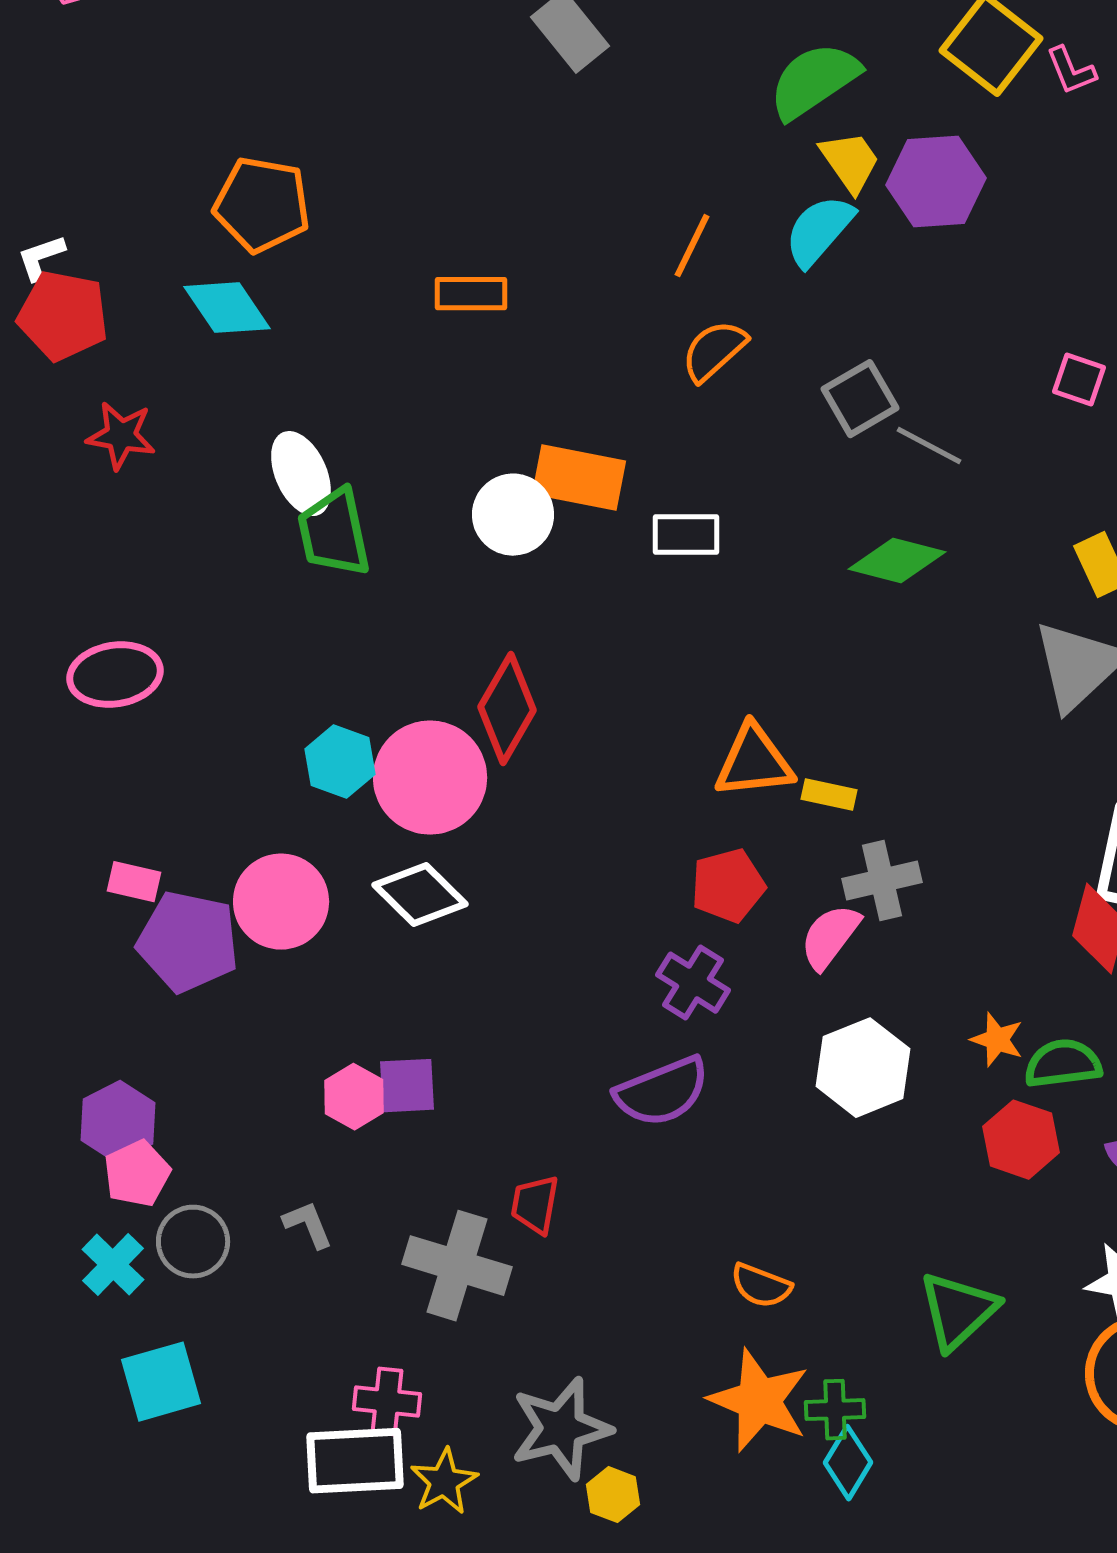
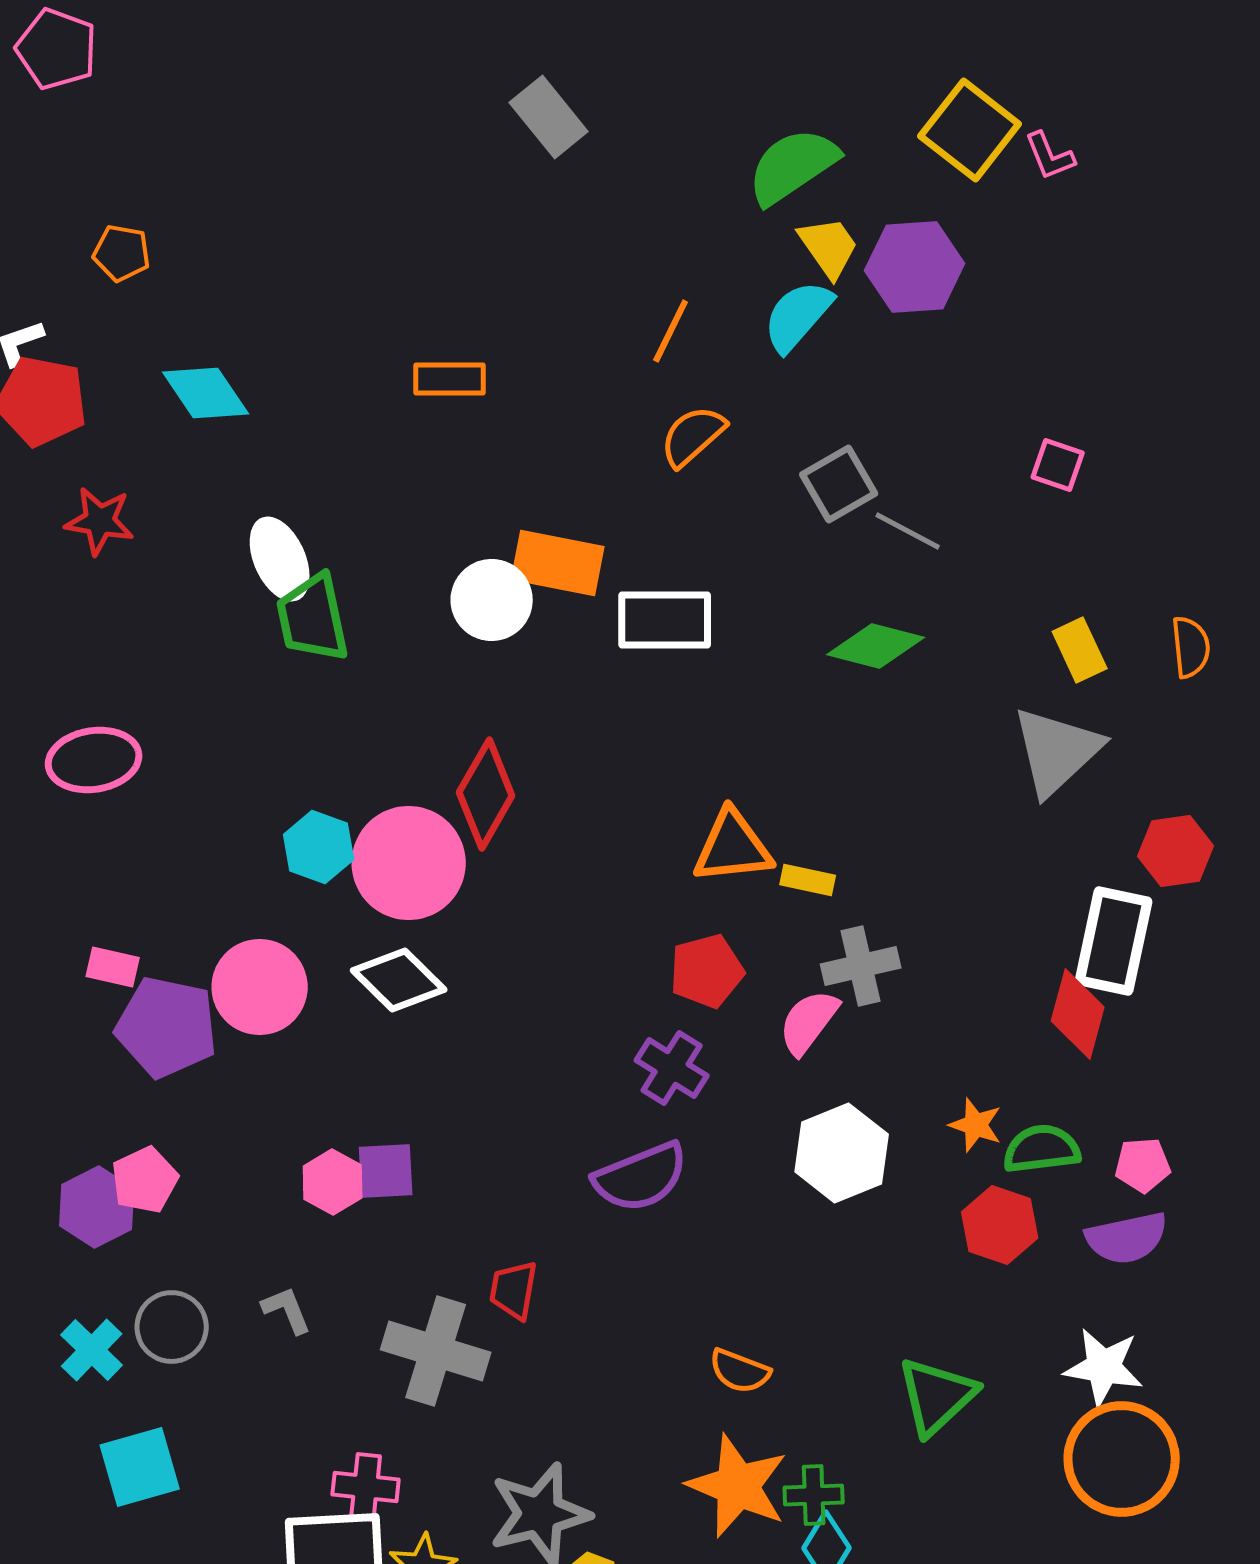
orange pentagon: (262, 205) -> (122, 253), moved, size x0.6
white rectangle: (686, 535) -> (665, 620), size x1.4
pink pentagon: (137, 1174) -> (145, 1180), moved

